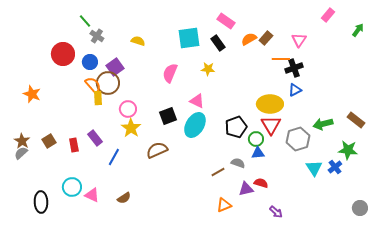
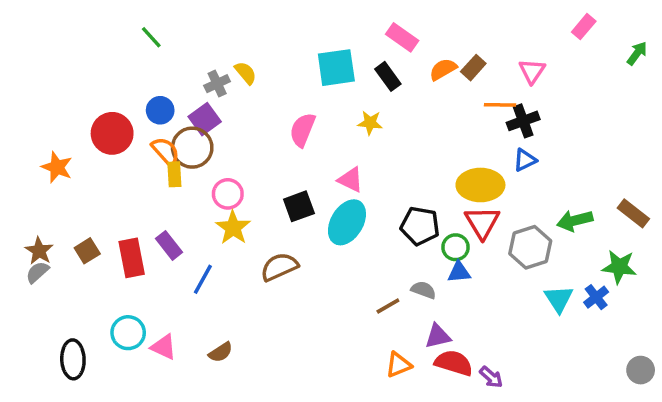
gray cross: (97, 36) -> (217, 84), moved, turned 32
yellow semicircle: (138, 41) -> (246, 73), turned 32
red circle: (63, 54) -> (112, 133), moved
black pentagon: (236, 127) -> (420, 226), turned 30
red rectangle: (74, 145) -> (132, 258), size x1.5
red semicircle: (261, 183) -> (454, 363), moved, size x1.5

